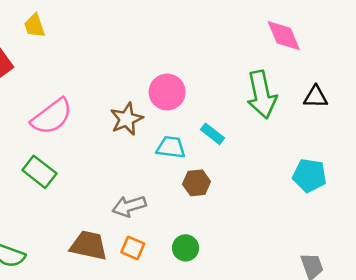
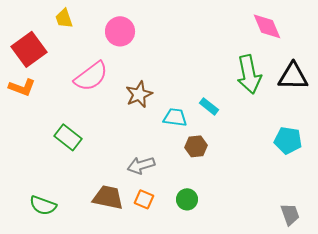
pink circle: (167, 92) -> (120, 31), moved
black triangle: (316, 97) -> (293, 76), size x1.5
pink semicircle: (52, 117) -> (91, 76), moved

